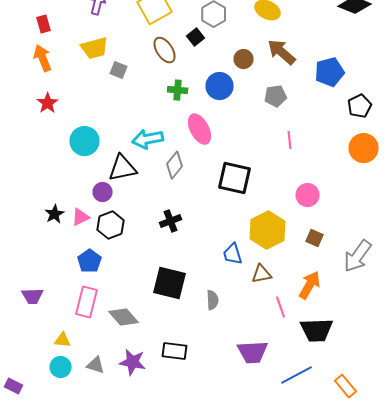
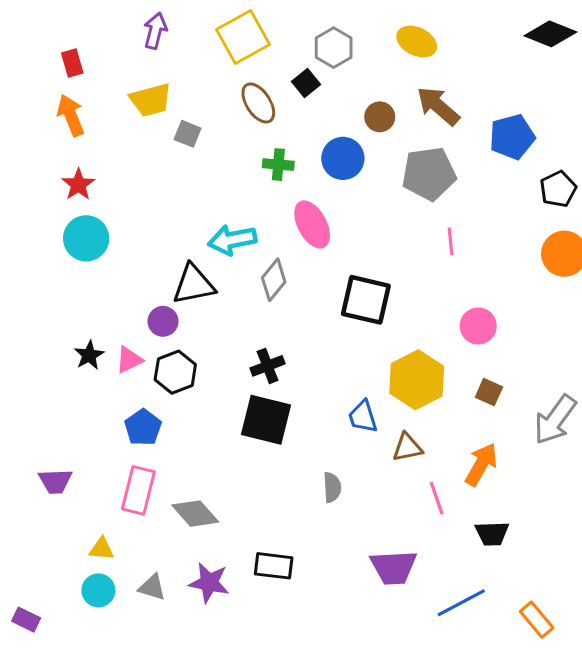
gray pentagon: (276, 96) -> (429, 174), size x1.6
cyan circle: (85, 141) -> (86, 238), moved
black square: (170, 283) -> (266, 420), moved
black trapezoid: (317, 330) -> (492, 534), size x0.7

